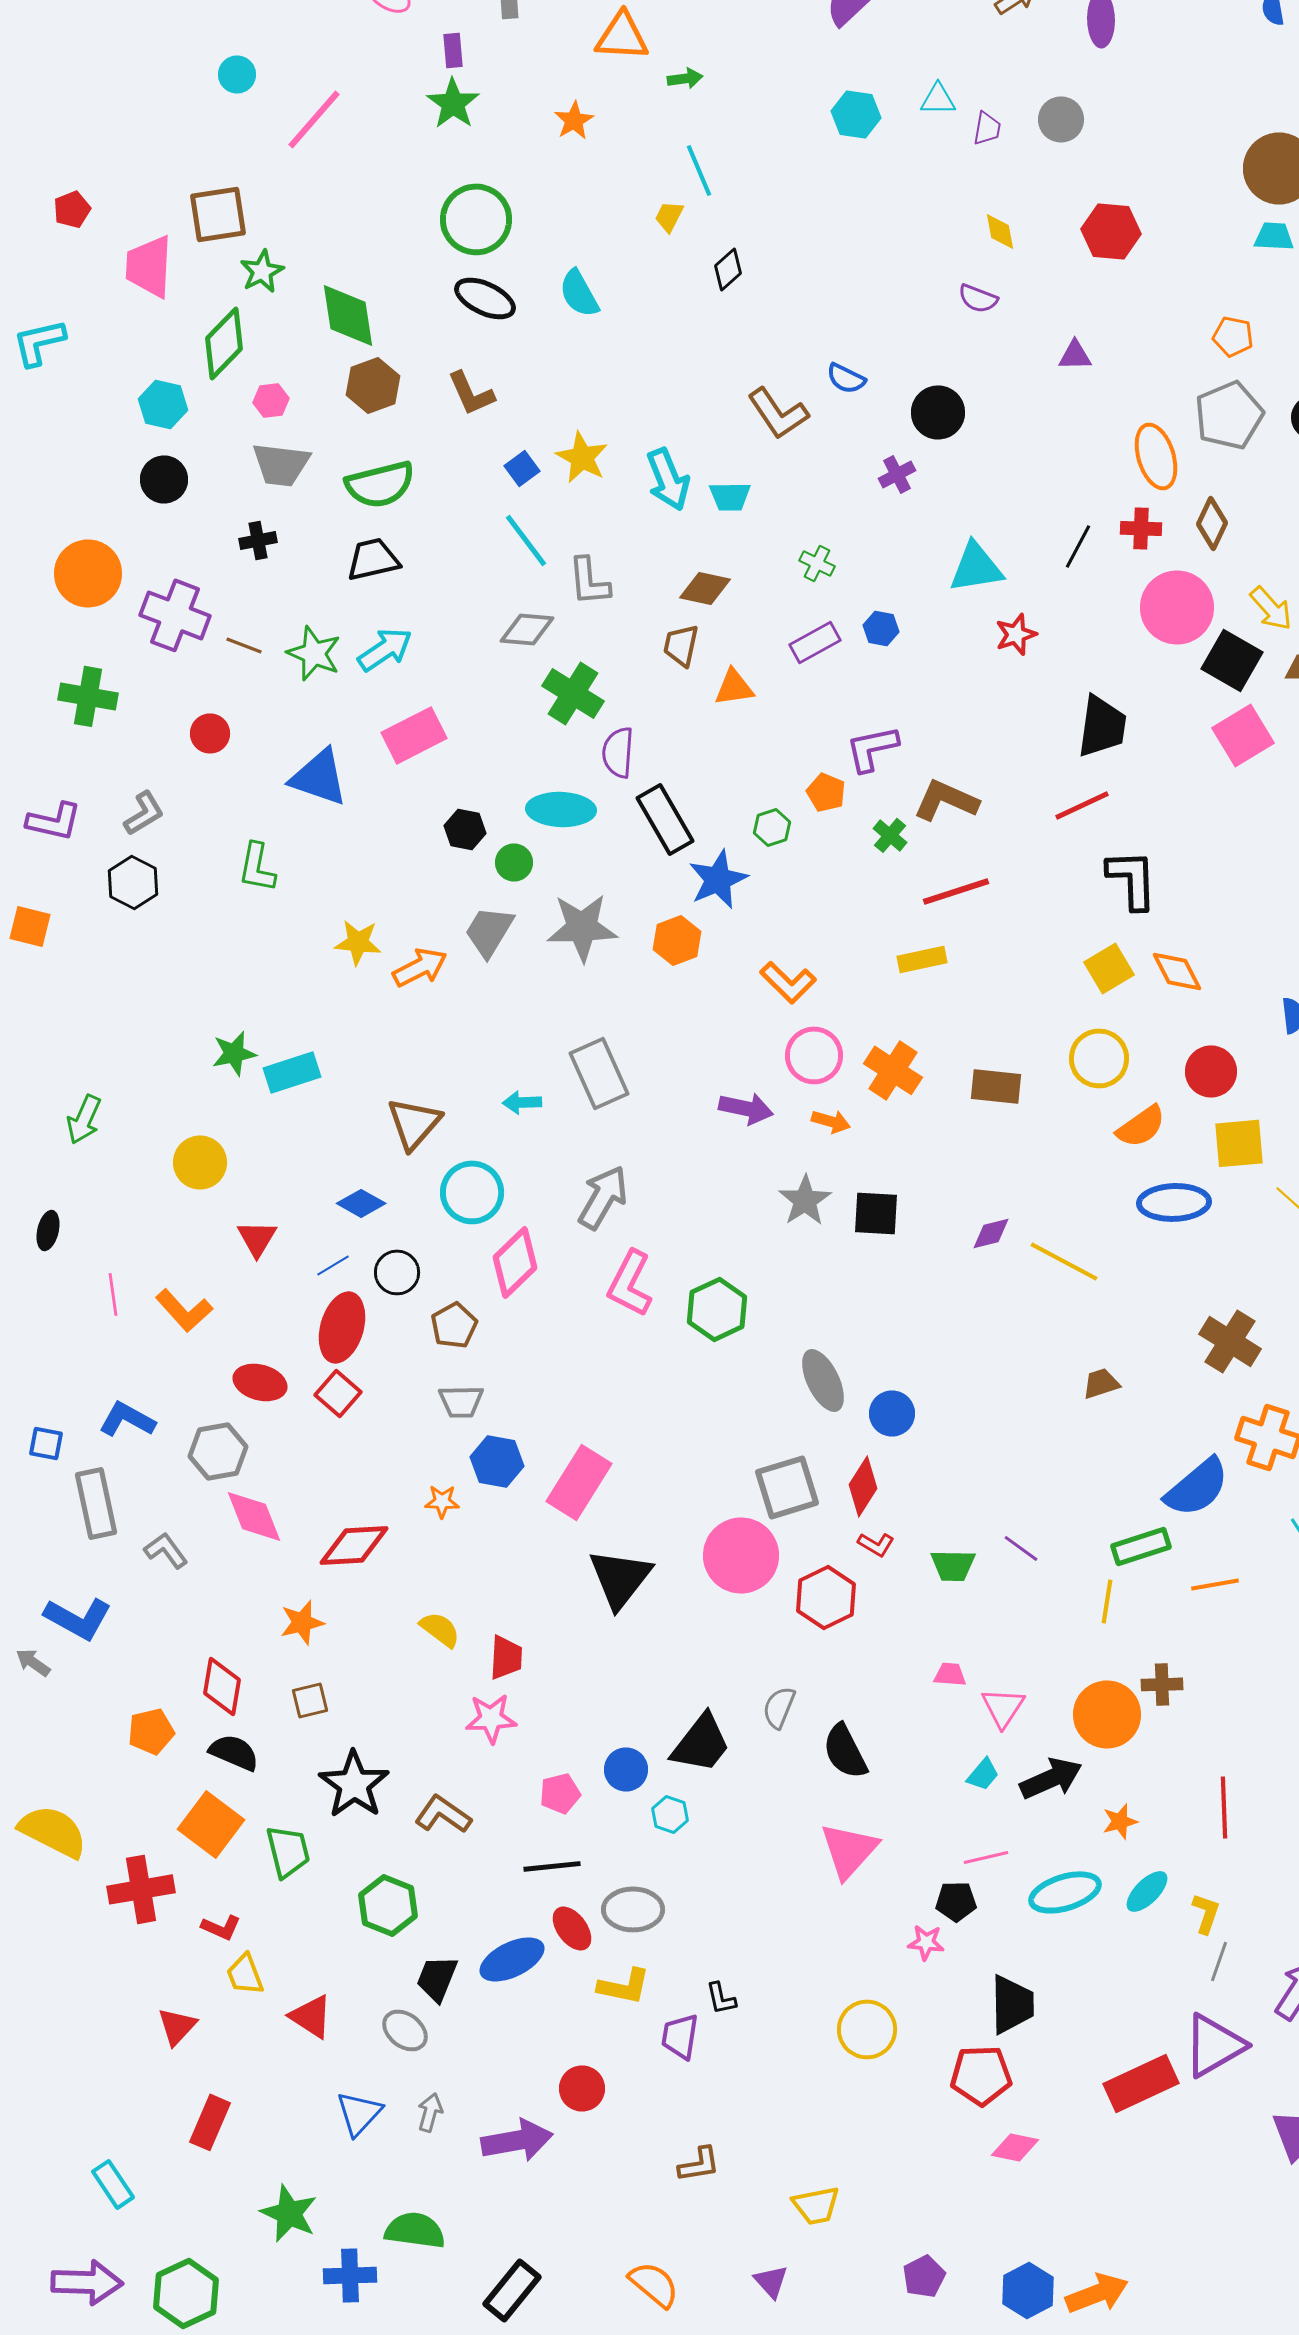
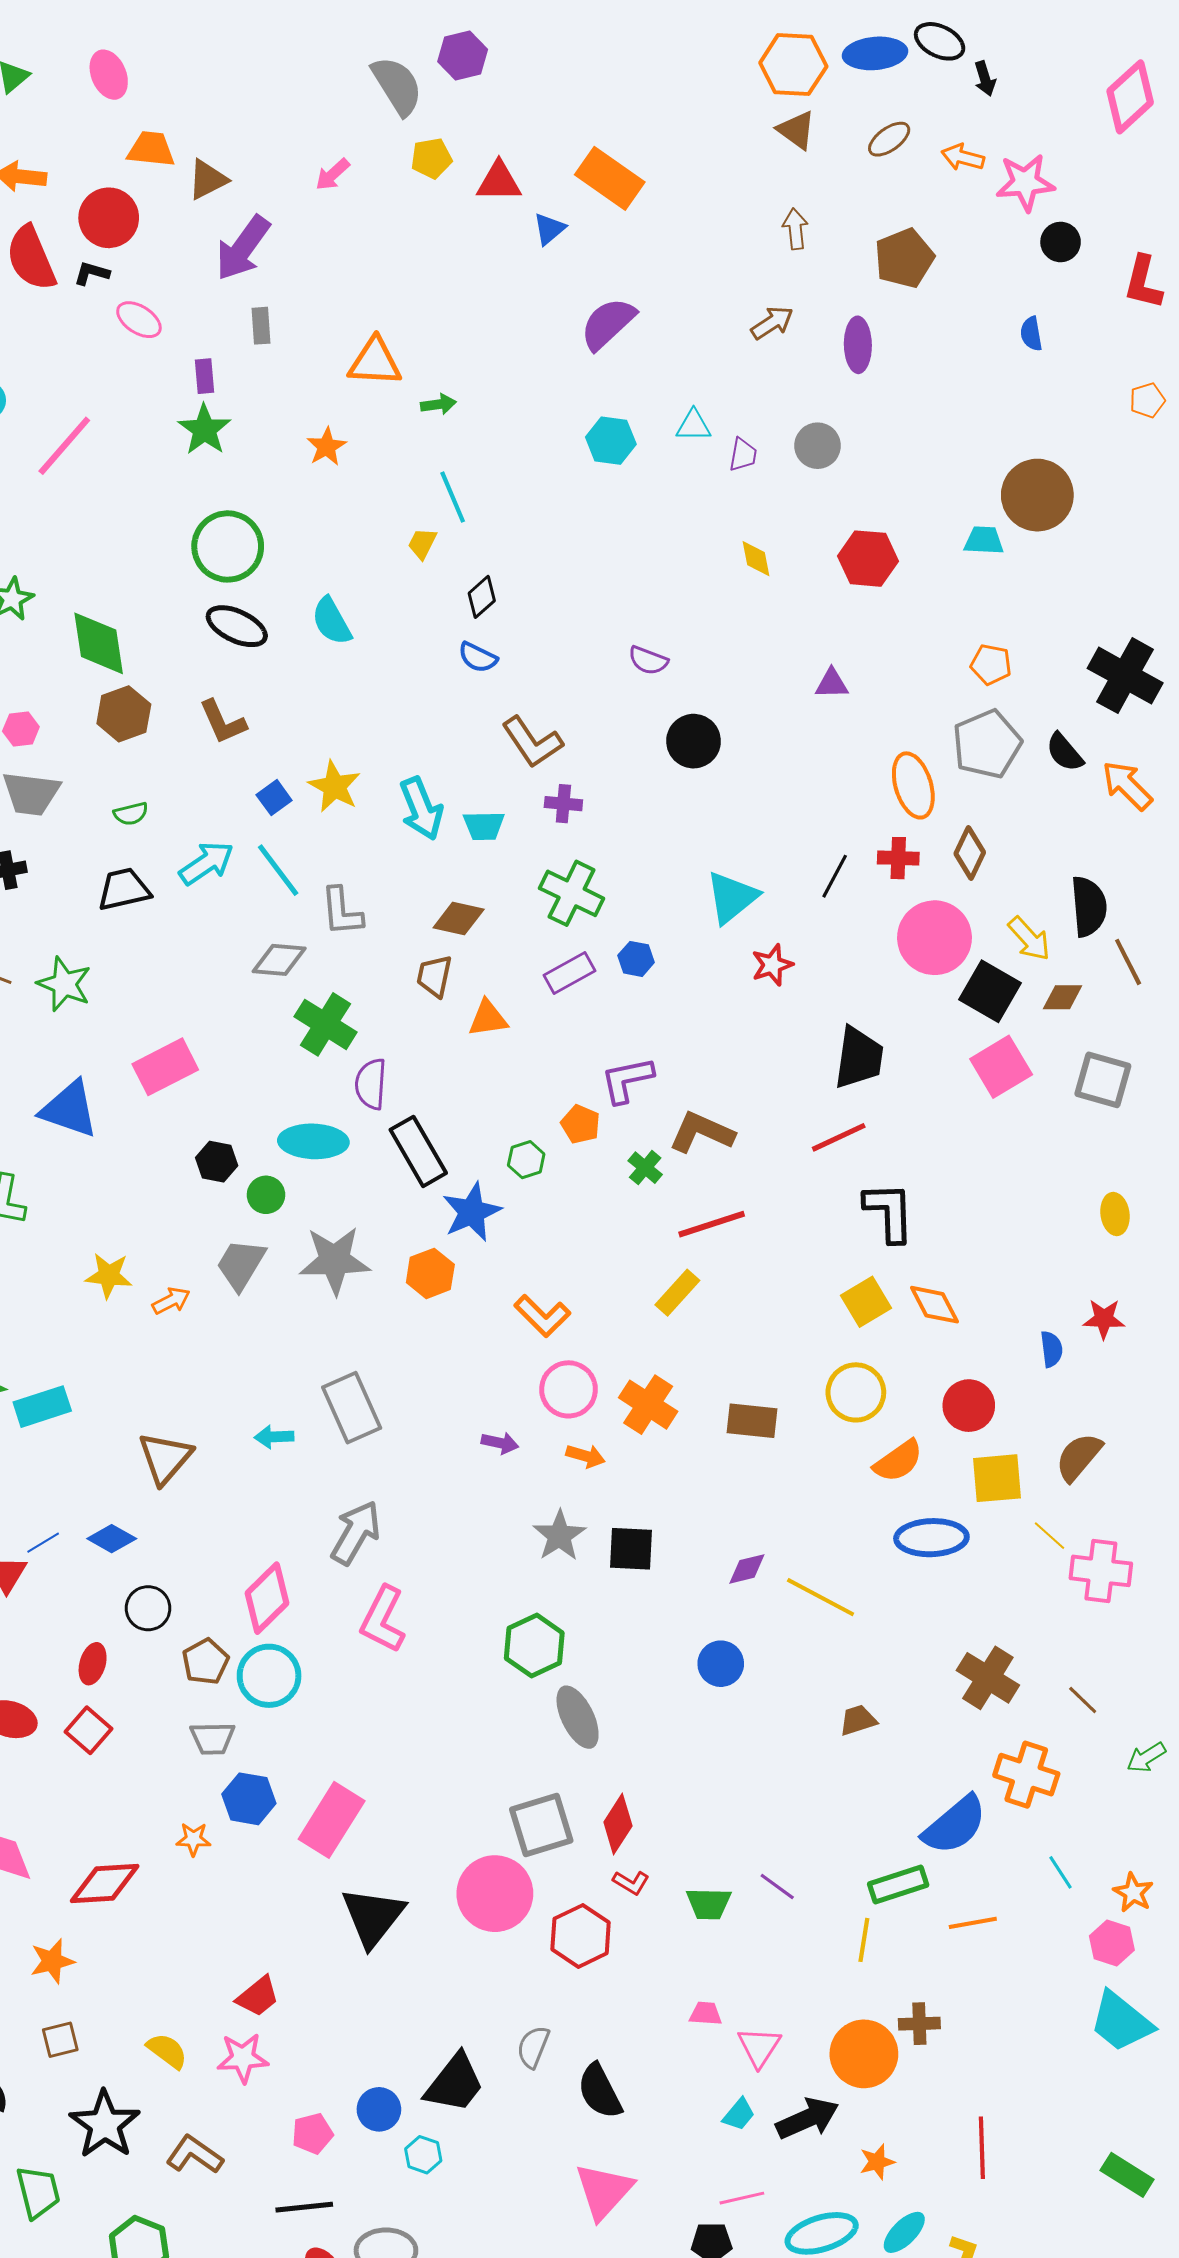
cyan trapezoid: (1274, 236) -> (984, 540), moved
purple semicircle: (978, 298) -> (648, 660), moved
blue semicircle: (846, 378) -> (478, 657), moved
purple cross: (897, 474) -> (563, 804), moved, turned 33
green semicircle: (380, 484) -> (131, 814), size x0.5
green cross: (817, 563) -> (572, 893), size x1.8
cyan triangle: (976, 567) -> (732, 897), turned -30
cyan arrow: (385, 649) -> (207, 863), moved
yellow rectangle: (922, 959) -> (677, 1293), turned -36
orange arrow: (420, 967) -> (171, 1301), size x0.7
purple arrow: (746, 1108) -> (500, 1443), size x0.7
cyan circle: (472, 1192) -> (269, 1676), moved
blue line: (333, 1265) -> (43, 1543), moved
green hexagon: (717, 1309) -> (534, 1646), moved
red ellipse: (342, 1327) -> (93, 1664), size x0.6
blue circle: (892, 1413) -> (721, 1664), moved
yellow semicircle: (440, 1629) -> (167, 2051), moved
red trapezoid: (506, 1657) -> (258, 1996), turned 48

